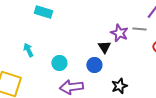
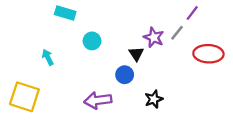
gray line: (139, 29) -> (177, 33), turned -56
cyan circle: (59, 63) -> (92, 41), moved

